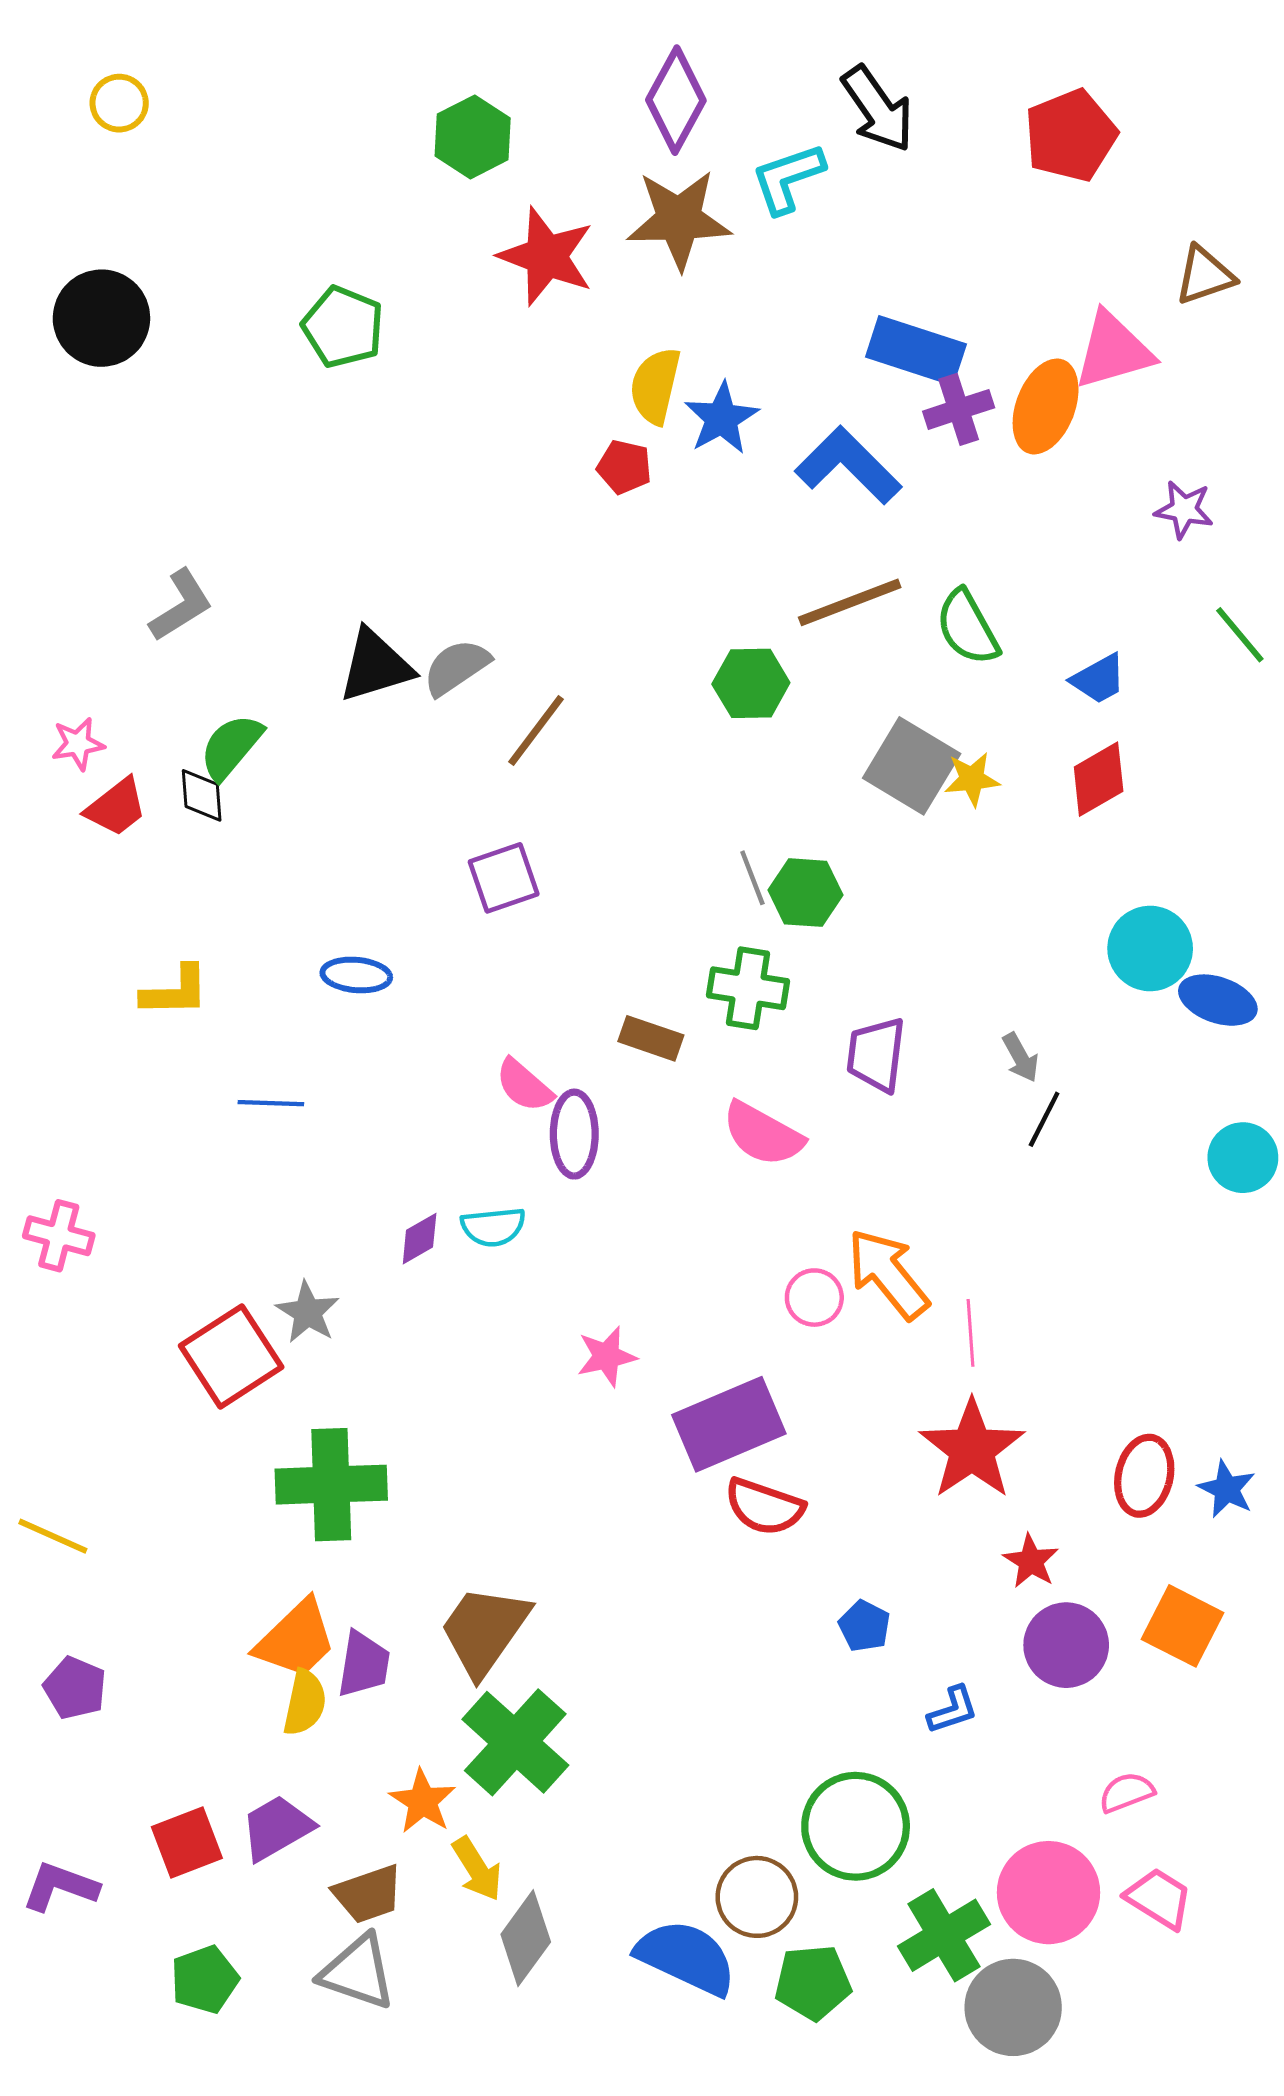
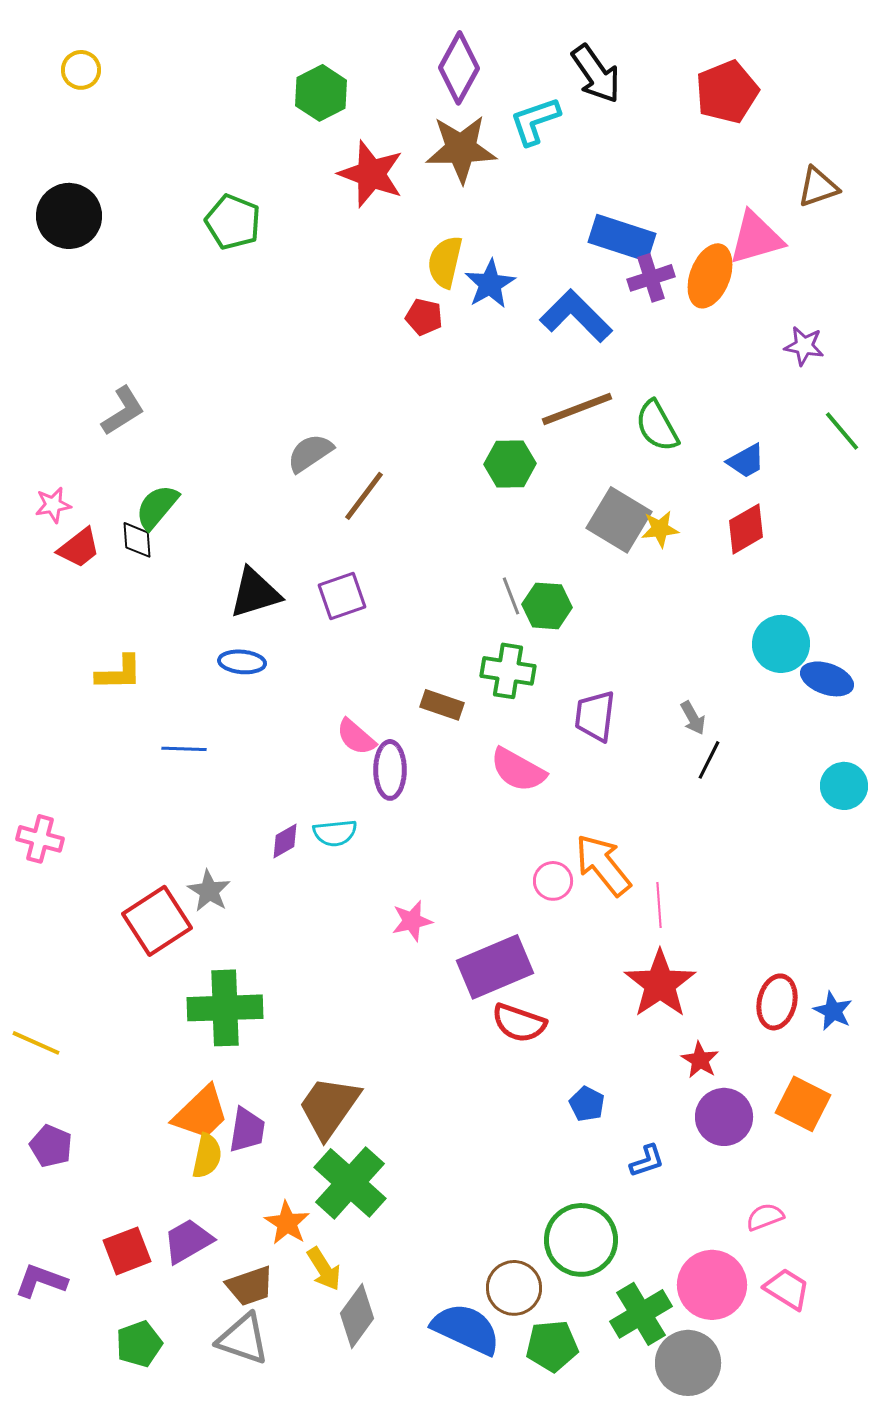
black triangle: (375, 666) -> (255, 593), moved

